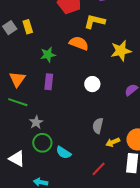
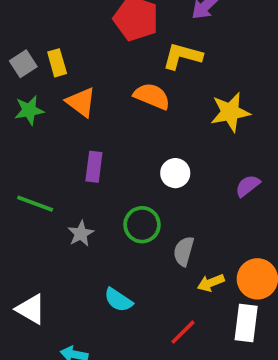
green star: (48, 55) -> (29, 110), moved
orange triangle: (17, 79) -> (81, 102), moved, turned -30
gray star: (36, 122) -> (81, 234), moved
green circle: (42, 143) -> (142, 225), moved

